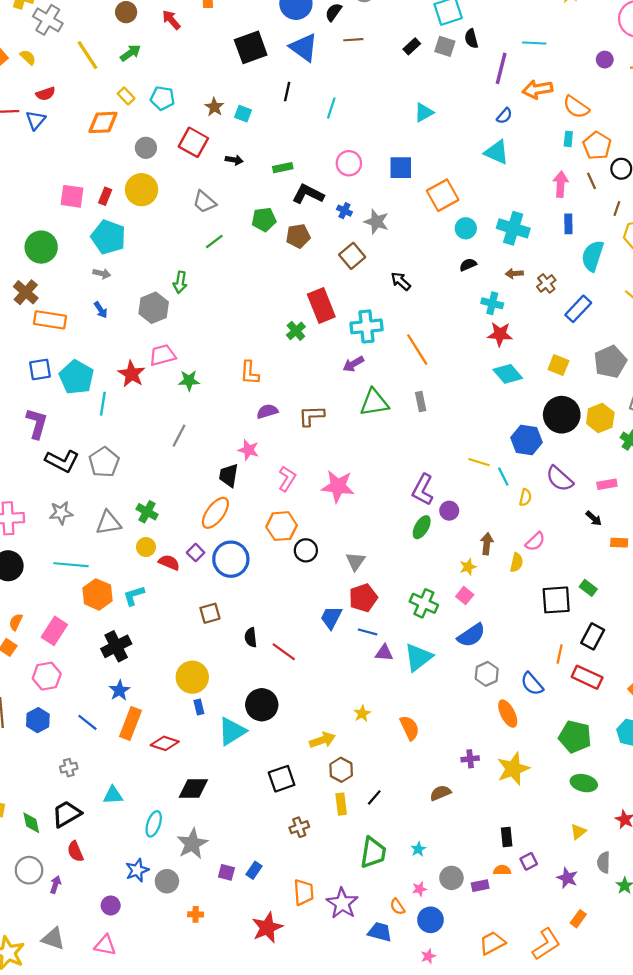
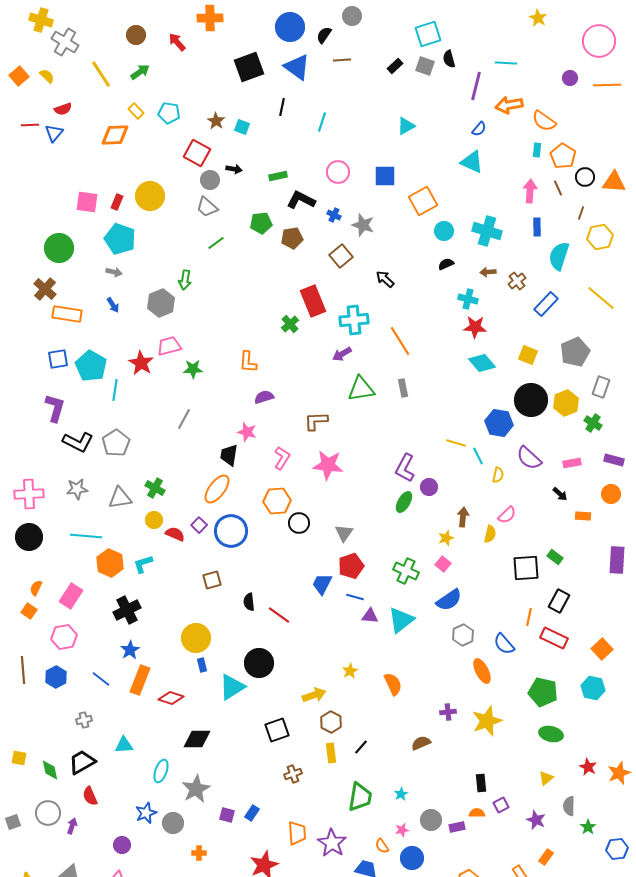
gray circle: (146, 148) -> (210, 180), moved
brown L-shape: (311, 416) -> (316, 421), moved

